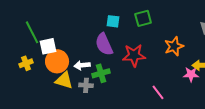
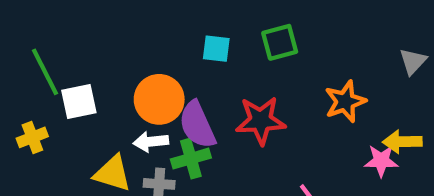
purple semicircle: (104, 44) -> (197, 125), moved
orange circle: (57, 61) -> (159, 99), moved

